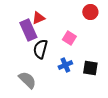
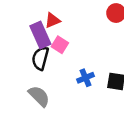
pink square: (69, 38) -> (60, 45), moved
black semicircle: (40, 49) -> (40, 58), moved

